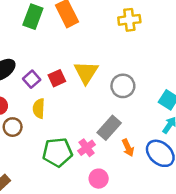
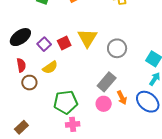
yellow semicircle: (39, 109) -> (50, 67), turned -126
pink cross: (87, 148) -> (73, 124), moved, turned 32
pink circle: (99, 179) -> (104, 104), moved

